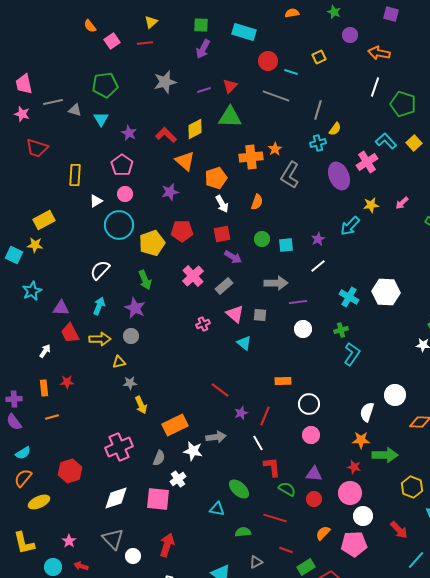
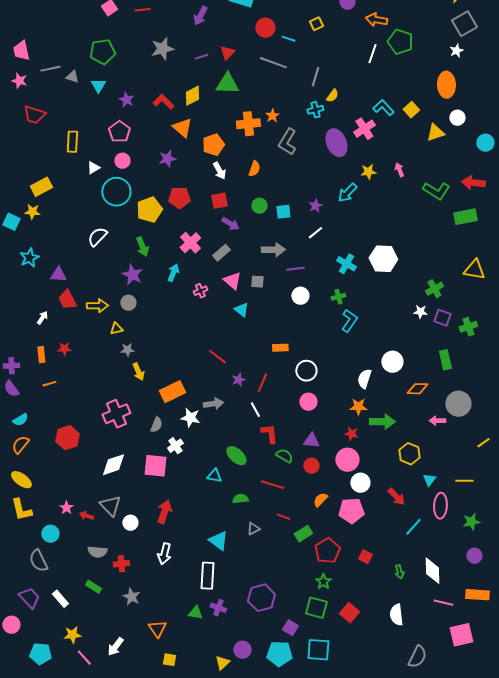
green pentagon: (403, 104) -> (400, 42), moved
pink arrow: (402, 203) -> (399, 170), turned 112
cyan arrow: (99, 306) -> (173, 273), moved
yellow ellipse: (39, 502) -> (21, 480), moved, turned 60
red arrow: (81, 566) -> (86, 516), moved

